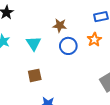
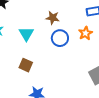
brown square: (35, 75) -> (26, 65), turned 32

